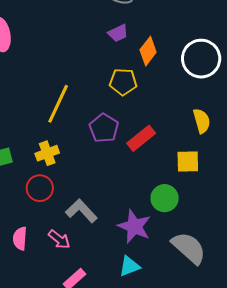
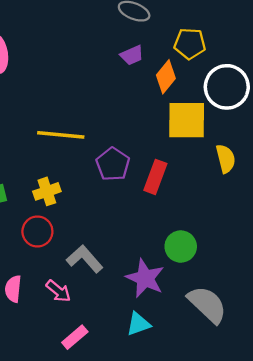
yellow pentagon: (123, 82) -> (190, 44), moved
yellow line: (58, 104) -> (61, 135), turned 69
red rectangle: (141, 138) -> (155, 177), turned -32
yellow square: (188, 162) -> (187, 120), moved, size x1.5

